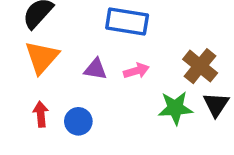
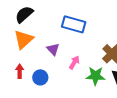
purple triangle: (95, 69) -> (53, 49), turned 32
pink arrow: (136, 71) -> (74, 63), moved, turned -48

